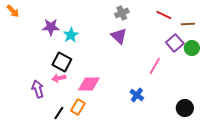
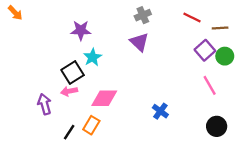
purple star: (51, 27) -> (81, 30), moved
cyan star: (71, 35) -> (92, 57), moved
black square: (62, 62) -> (73, 72), turned 30
pink line: (155, 66) -> (210, 85), moved, turned -60

